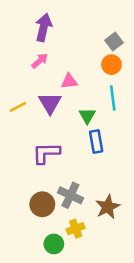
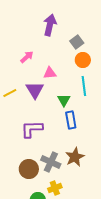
purple arrow: (44, 27) -> (50, 25), moved
gray square: (114, 42) -> (77, 42), moved
brown star: (108, 207) -> (75, 157), moved

